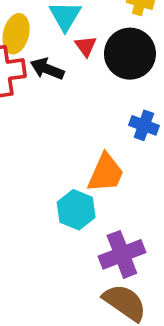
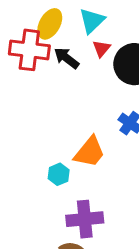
cyan hexagon: (76, 210) -> (59, 174), size x0.7

